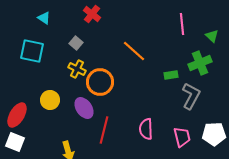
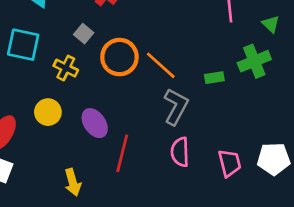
orange line: (134, 51) -> (161, 65), moved
yellow cross: (77, 69) -> (66, 68), moved
orange circle: (100, 82) -> (119, 57), moved
gray L-shape: (191, 96) -> (176, 107), moved

